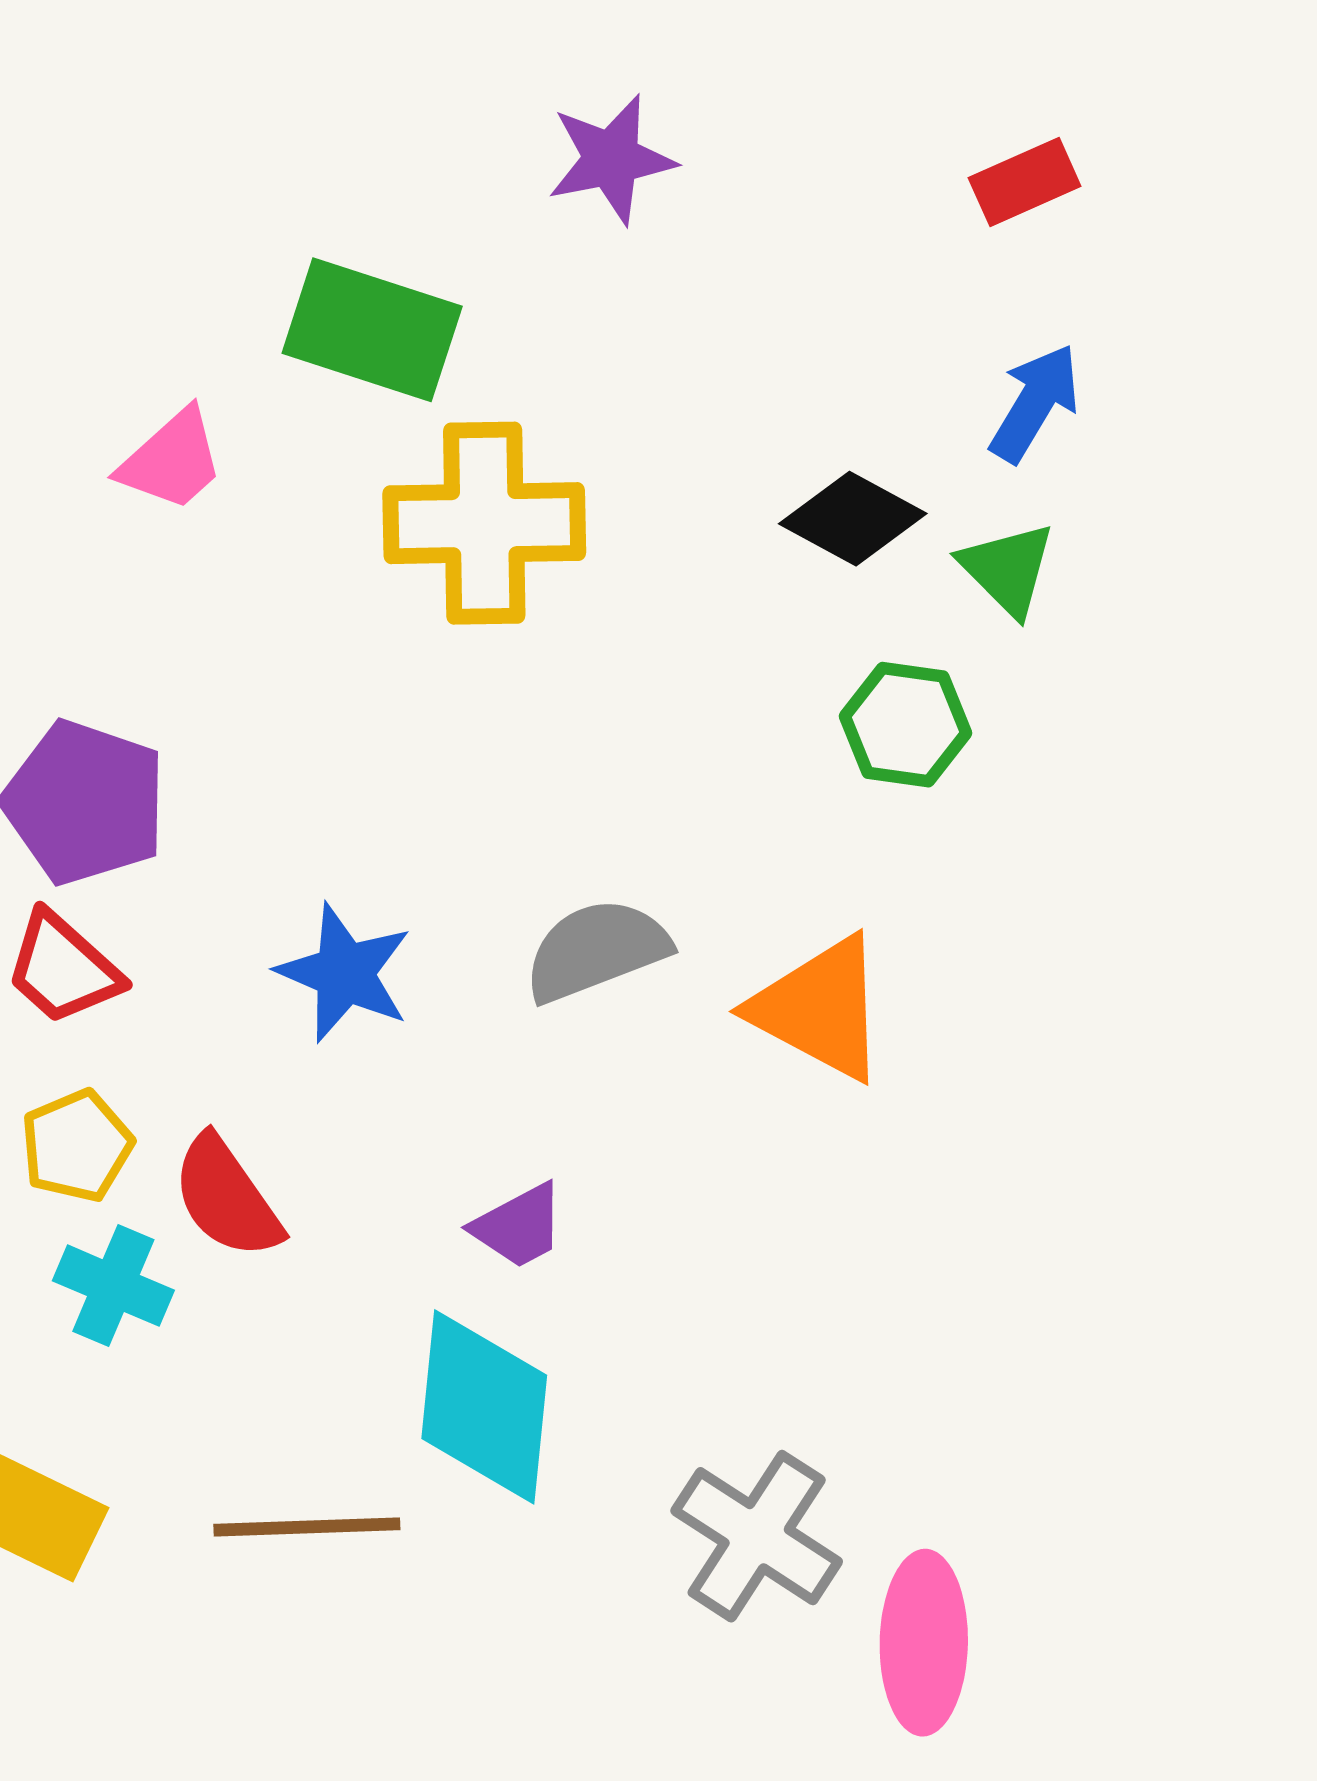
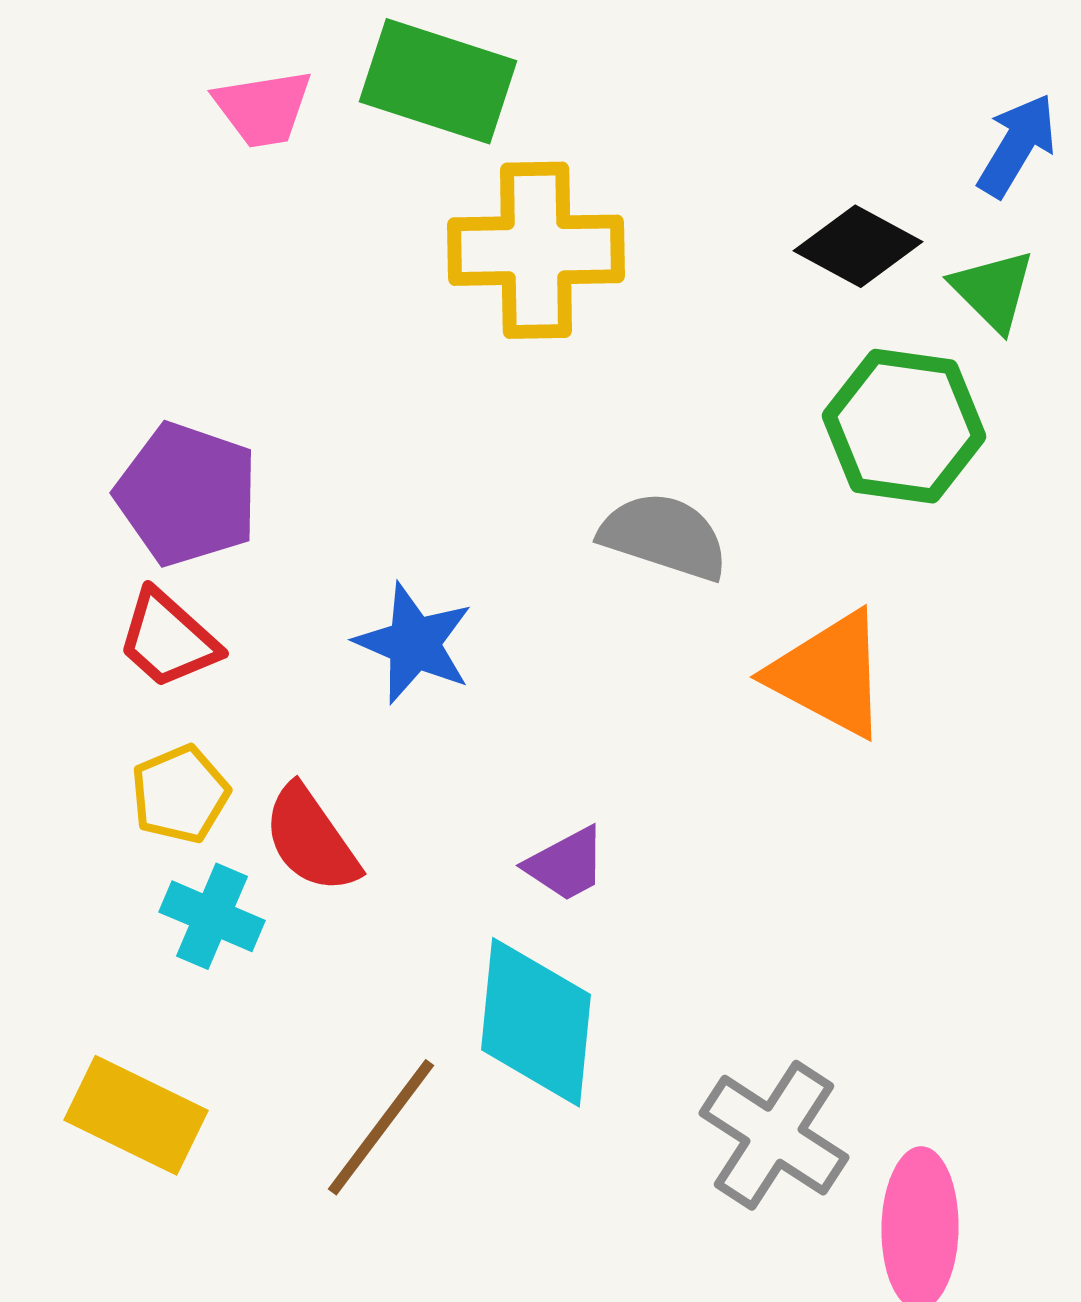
pink trapezoid: (172, 460) -> (263, 108), moved, turned 33
green hexagon: (905, 725) -> (904, 426), size x1.4
gray semicircle: (596, 950) -> (664, 536), moved, turned 39
brown line: (307, 1527) -> (381, 1127), turned -51

